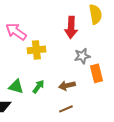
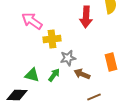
gray star: (82, 56) -> (68, 58), moved
brown arrow: (67, 86) -> (82, 74), turned 35
brown line: (66, 109) -> (94, 97), moved

